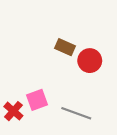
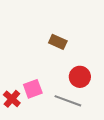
red circle: (90, 61) -> (80, 77), moved

